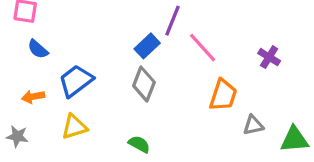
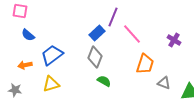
gray triangle: (253, 125) -> (164, 83), turned 32
green semicircle: (139, 144) -> (104, 81), moved

